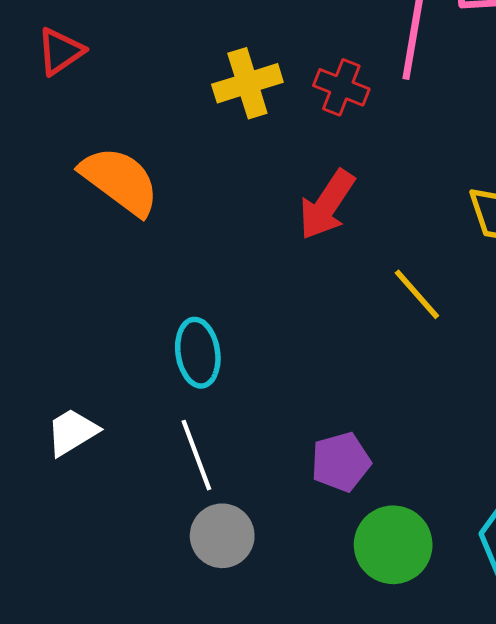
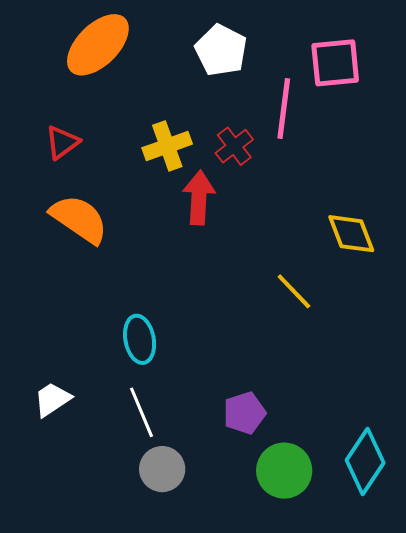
red triangle: (60, 51) -> (62, 142), moved
red cross: (341, 87) -> (234, 146), turned 33
red arrow: (327, 205) -> (199, 198), moved, turned 152

